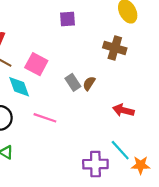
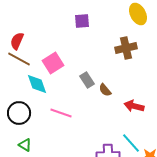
brown cross: (115, 48) -> (126, 48), turned -30
pink square: (36, 64) -> (53, 63), turned 30
brown semicircle: (89, 83) -> (105, 90), moved, turned -72

